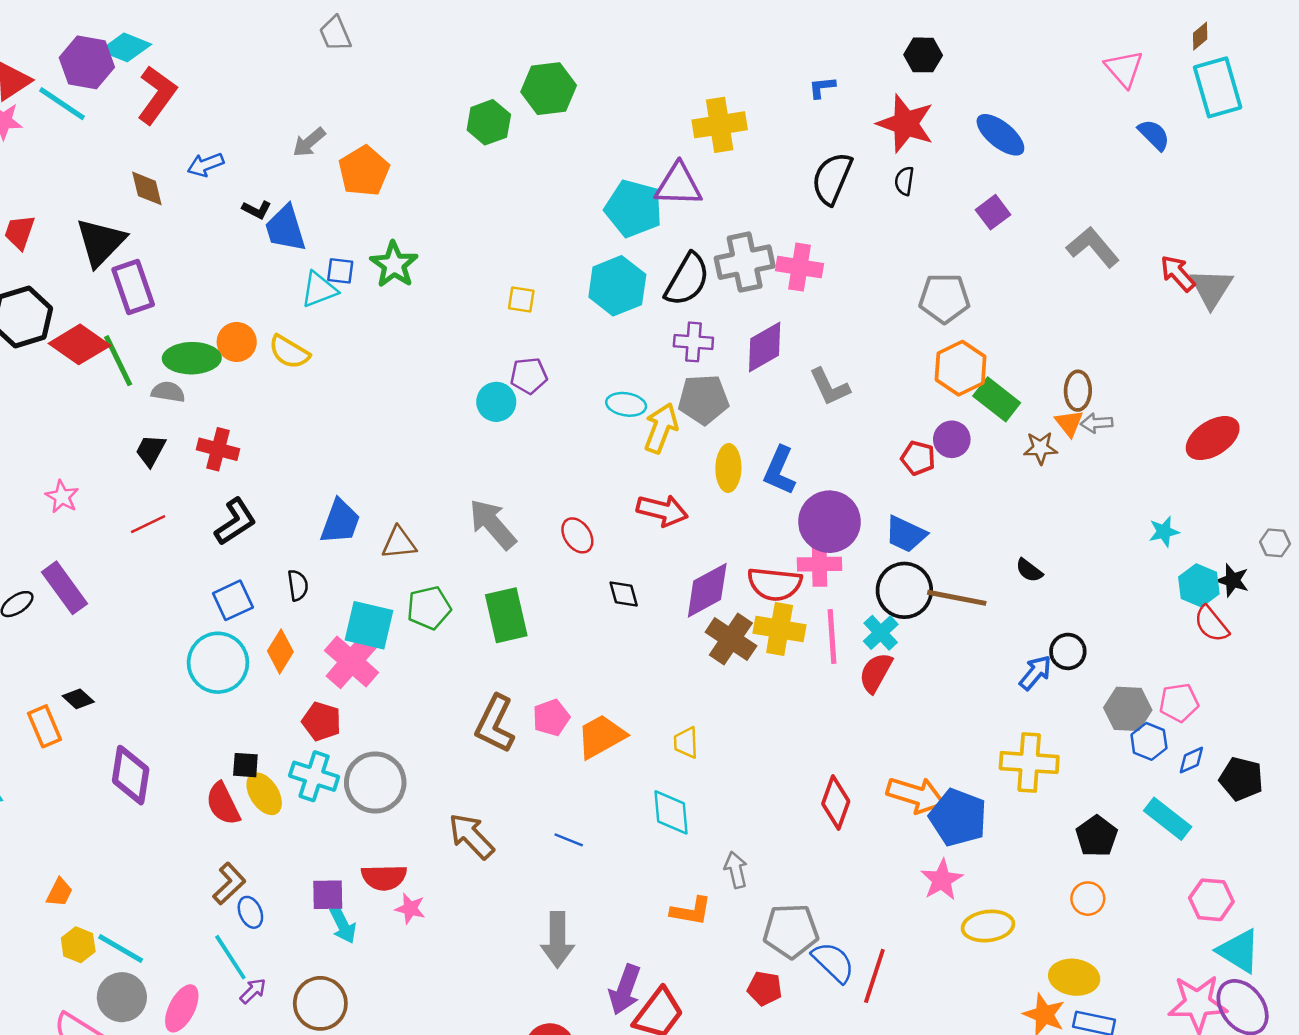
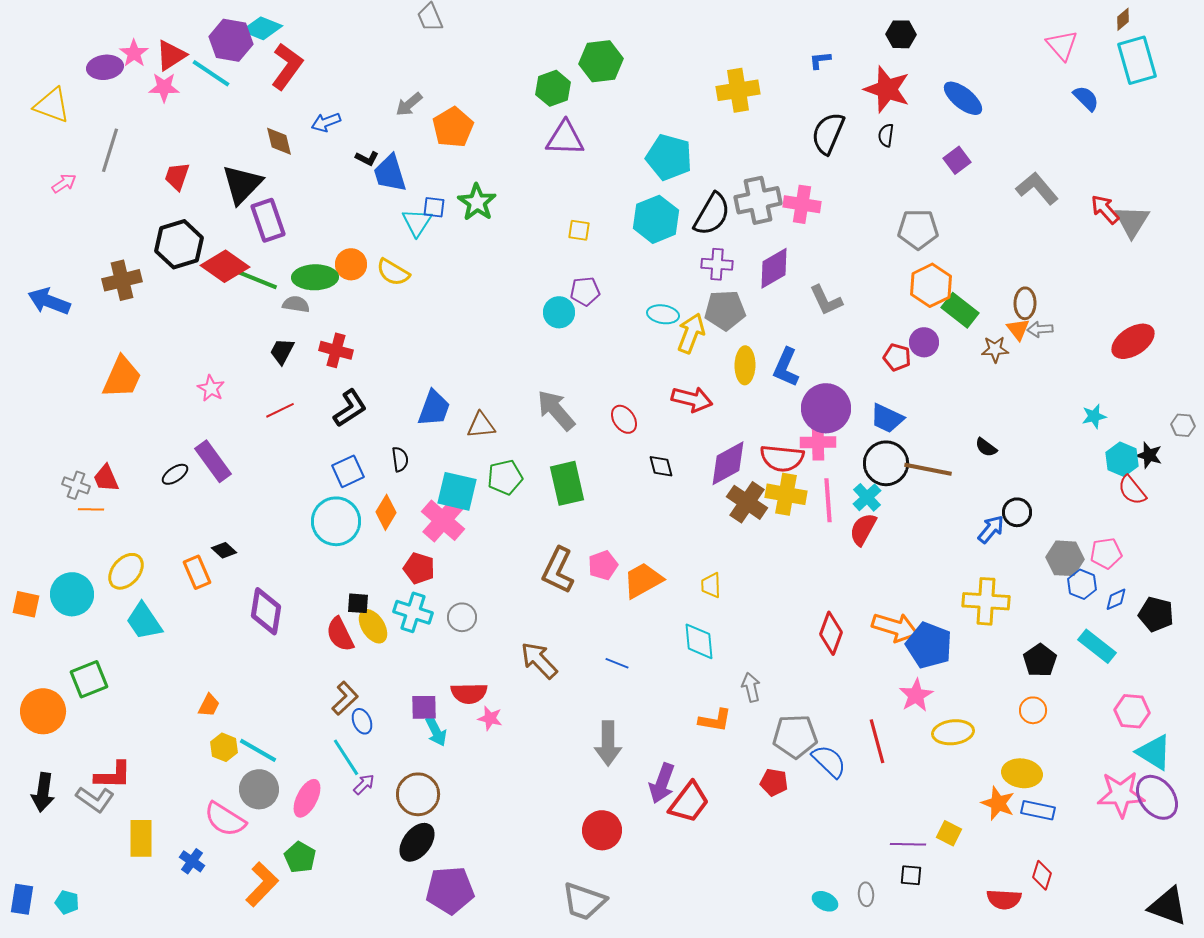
purple triangle: (678, 185) -> (565, 138), moved
cyan triangle: (319, 290) -> (417, 222), turned -36
green line: (118, 361) -> (256, 279), turned -42
gray circle: (375, 783) -> (462, 617), size x0.6
red line: (874, 976) -> (877, 741), moved, turned -33

